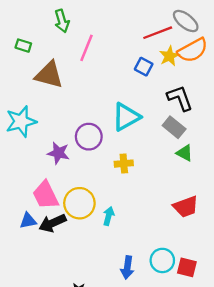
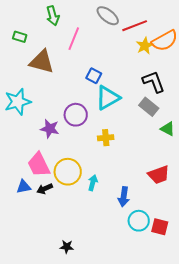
gray ellipse: (186, 21) -> (108, 16), moved
blue square: (144, 67) -> (94, 76), moved
green triangle: (185, 153) -> (168, 129), moved
black arrow: (53, 223) -> (45, 189), size x0.7
blue arrow: (127, 267) -> (124, 197), moved

